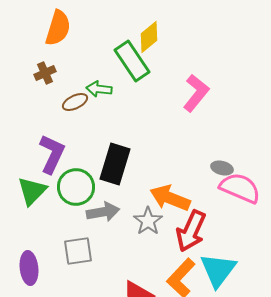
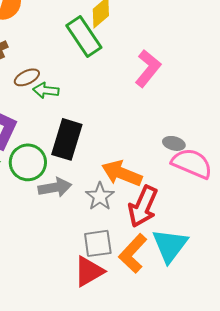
green arrow: (99, 89) -> (46, 90), moved
gray square: (78, 251) -> (98, 243), moved

